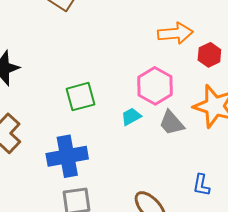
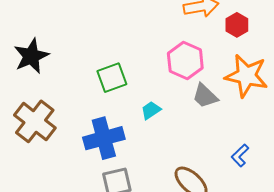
cyan trapezoid: (131, 117) -> (151, 110), moved
blue L-shape: (201, 185) -> (240, 155), turned 40

